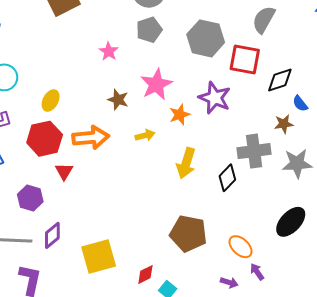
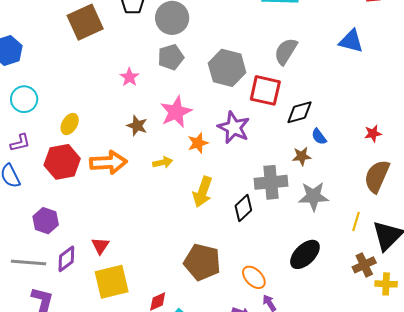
red triangle: (64, 171) -> (100, 246), moved

